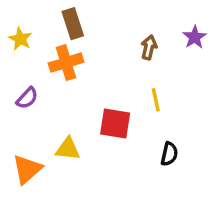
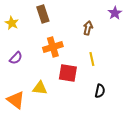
purple star: (195, 37) -> (115, 13), moved
orange cross: (66, 63) -> (53, 47), moved
orange triangle: (27, 169) -> (16, 100), turned -42

